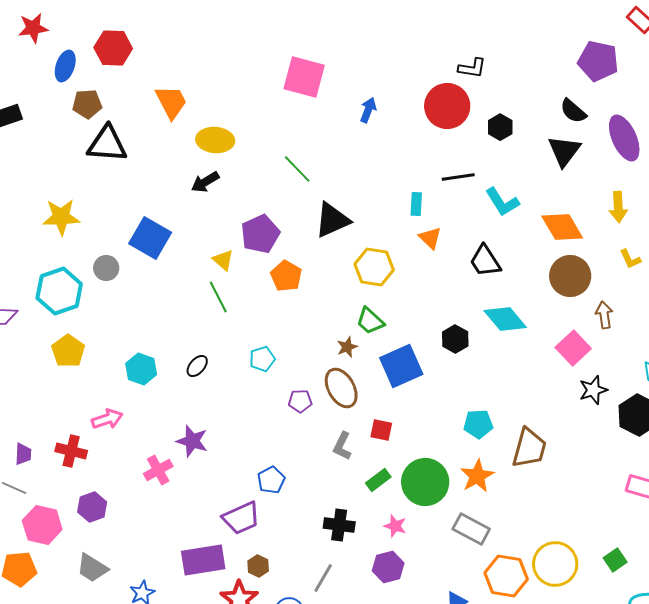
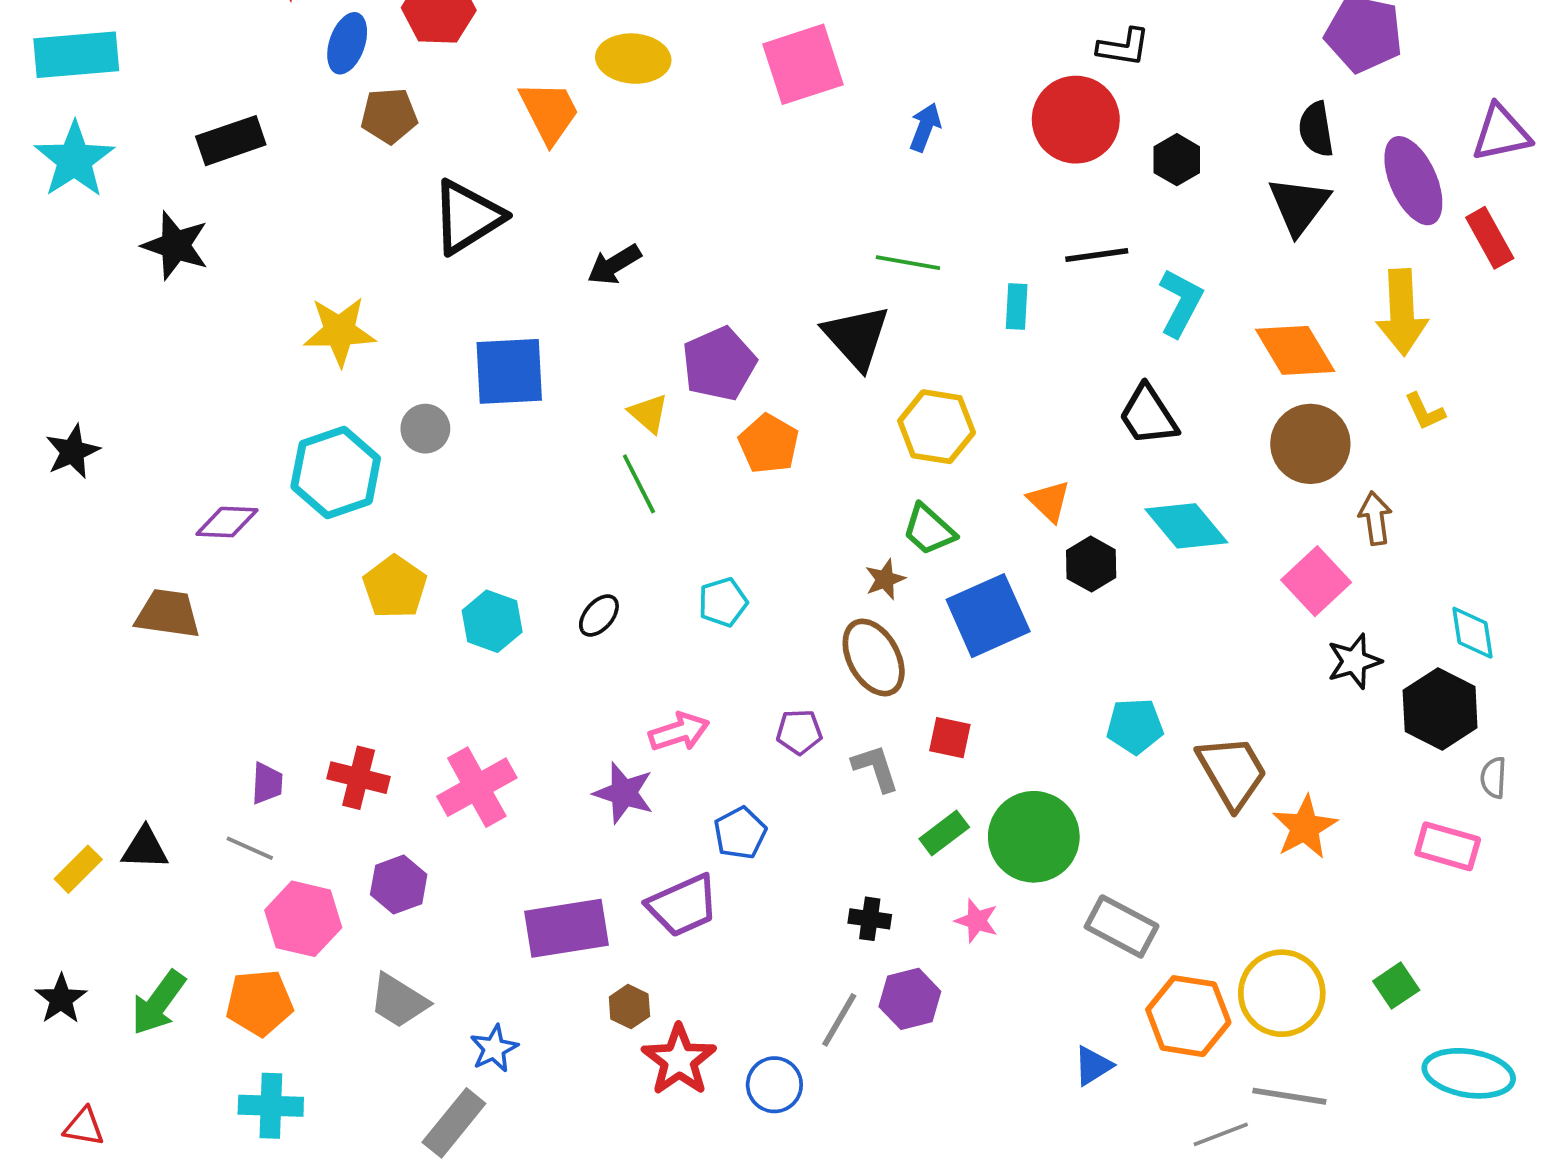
pink square: (304, 77) -> (803, 64), turned -33
black semicircle: (573, 111) -> (1316, 129), turned 40
yellow ellipse: (215, 140) -> (633, 59), moved
black triangle: (107, 144) -> (467, 217), moved, turned -36
green line: (297, 169) -> (908, 263), moved, turned -36
cyan L-shape: (502, 202) -> (1181, 303), turned -120
yellow arrow: (618, 207) -> (1402, 312), size x1.4
black triangle: (332, 220) -> (856, 337), turned -48
blue square: (150, 238) -> (509, 371), turned -33
orange triangle: (430, 238) -> (1049, 501), moved
yellow pentagon: (68, 351) -> (395, 587), moved
purple pentagon: (300, 401) -> (799, 732), moved
pink arrow: (107, 419) -> (679, 732), moved
purple star: (192, 441) -> (624, 793), moved
gray L-shape: (342, 446) -> (875, 768), turned 136
brown trapezoid: (529, 448) -> (1232, 772), turned -45
pink cross: (158, 470) -> (477, 787), moved, size x1.4
orange star: (477, 476) -> (1305, 827), moved
black cross: (339, 525) -> (870, 919), size x0.7
purple rectangle: (203, 560) -> (566, 928), moved
brown hexagon: (258, 566) -> (629, 1007), moved
purple hexagon: (388, 567) -> (910, 999), moved

